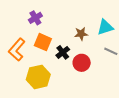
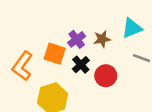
purple cross: (35, 18) -> (77, 39), moved

